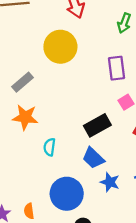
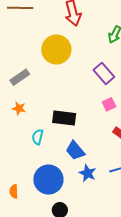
purple rectangle: (117, 68) -> (104, 73), turned -40
orange star: (25, 117) -> (19, 108), size x0.6
black rectangle: (97, 125) -> (64, 118), moved, turned 30

